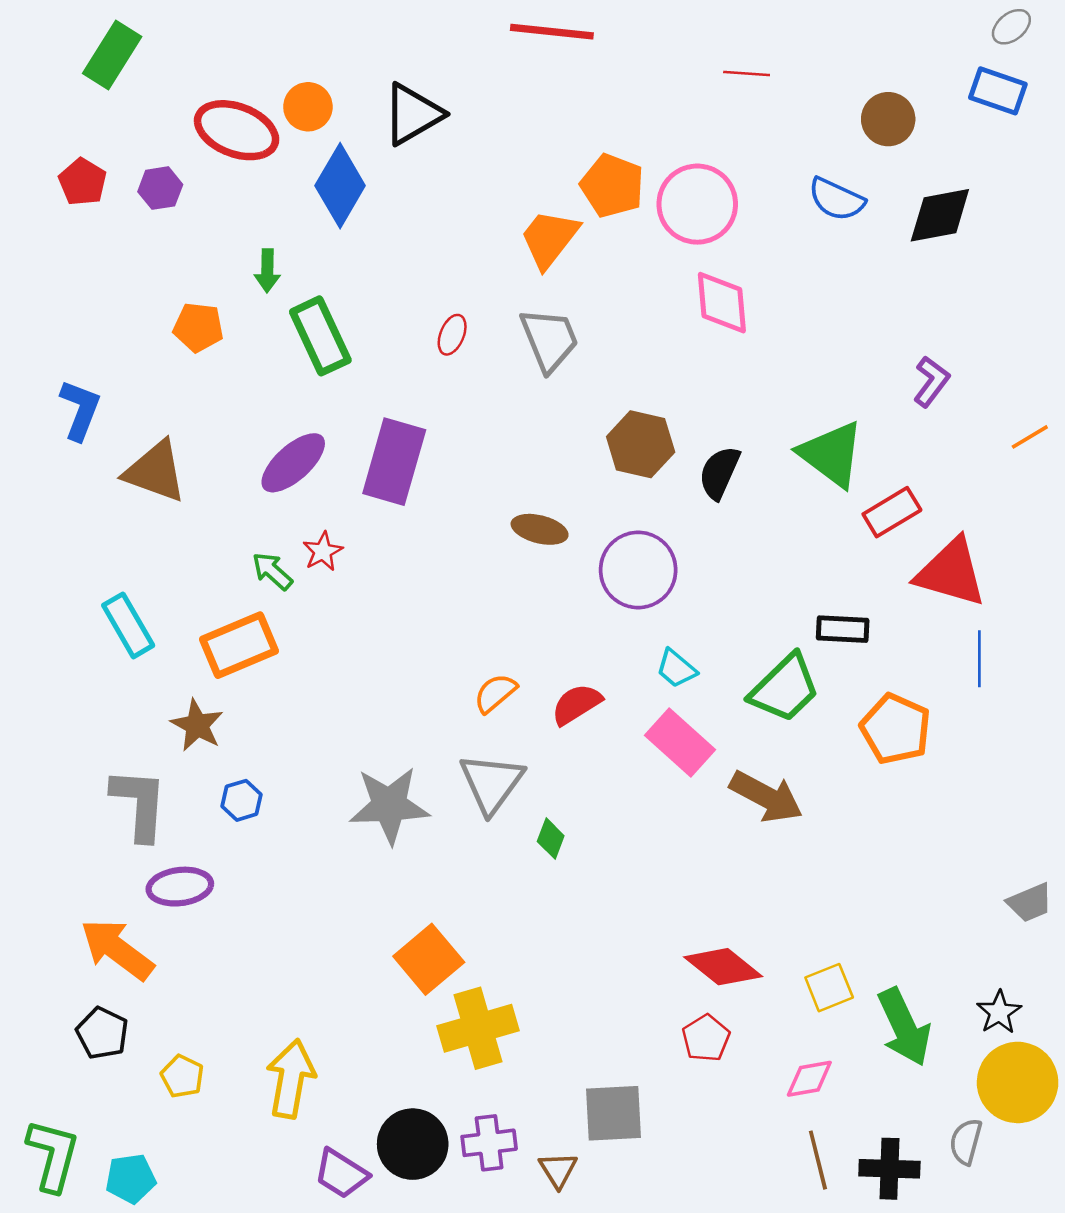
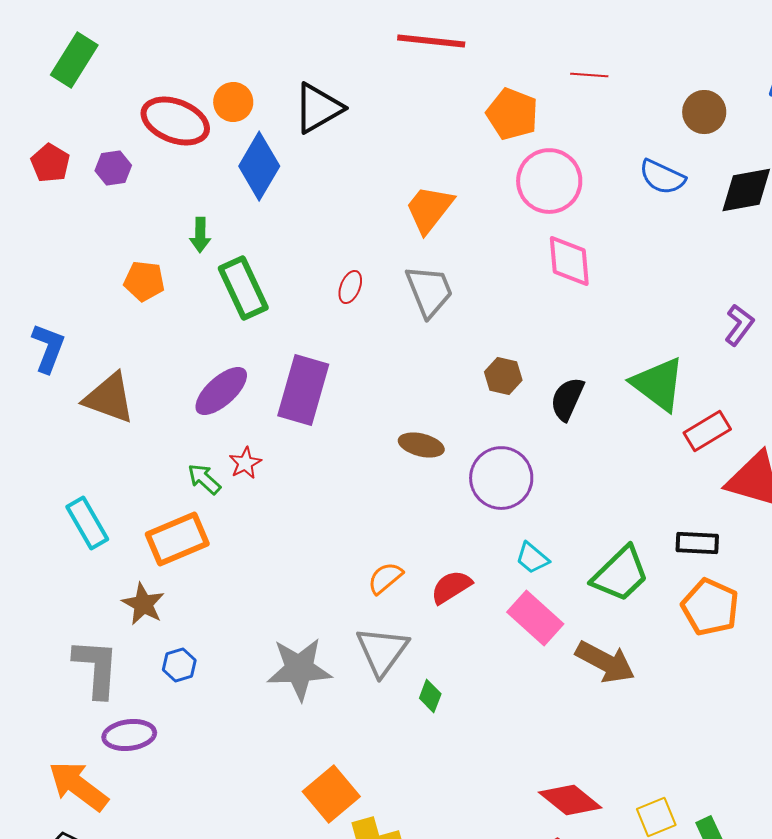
orange pentagon: (612, 186) -> (512, 114), moved
brown hexagon: (641, 444) -> (503, 376), size x0.7
black rectangle: (843, 629) -> (697, 543), moved

